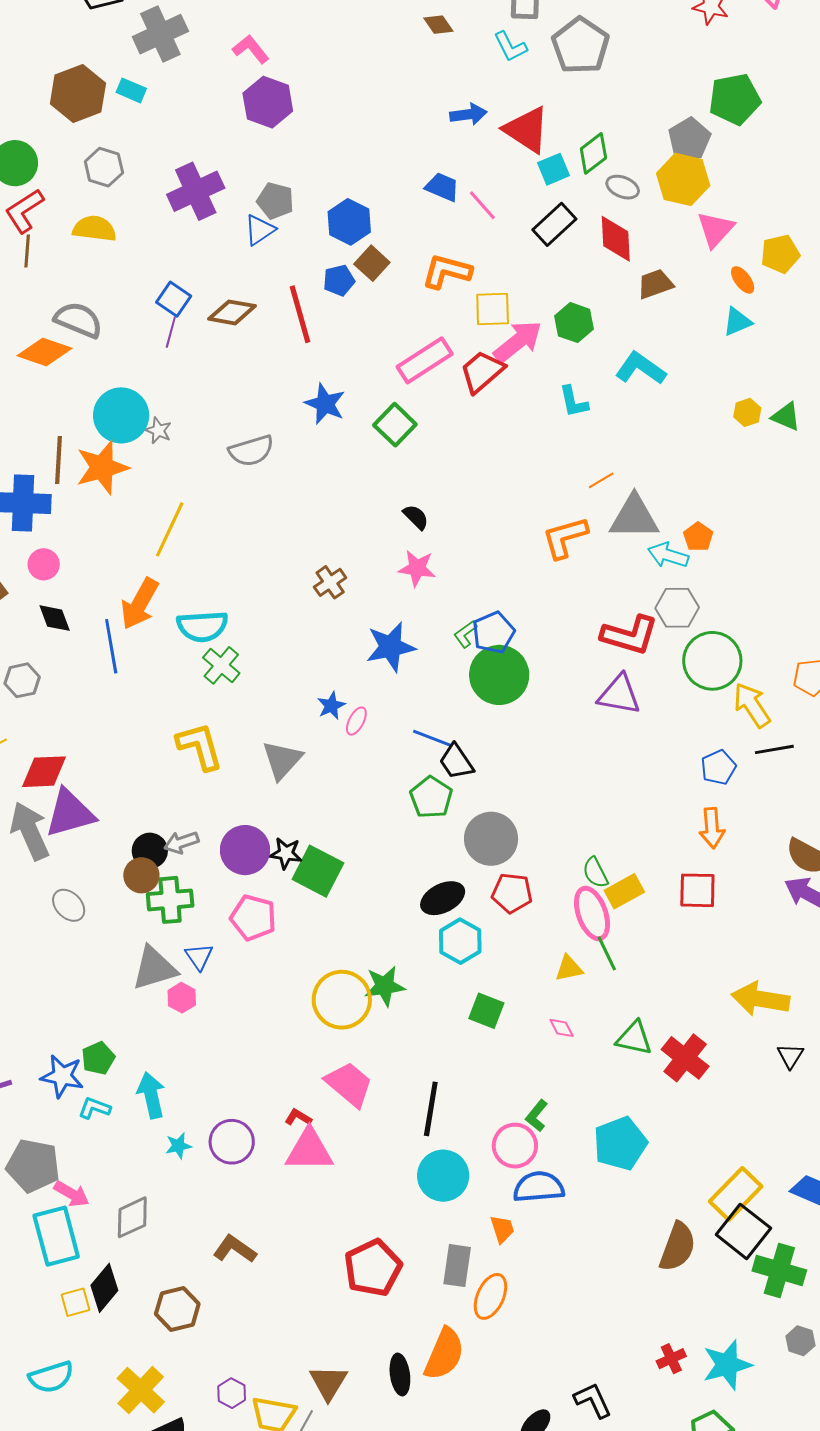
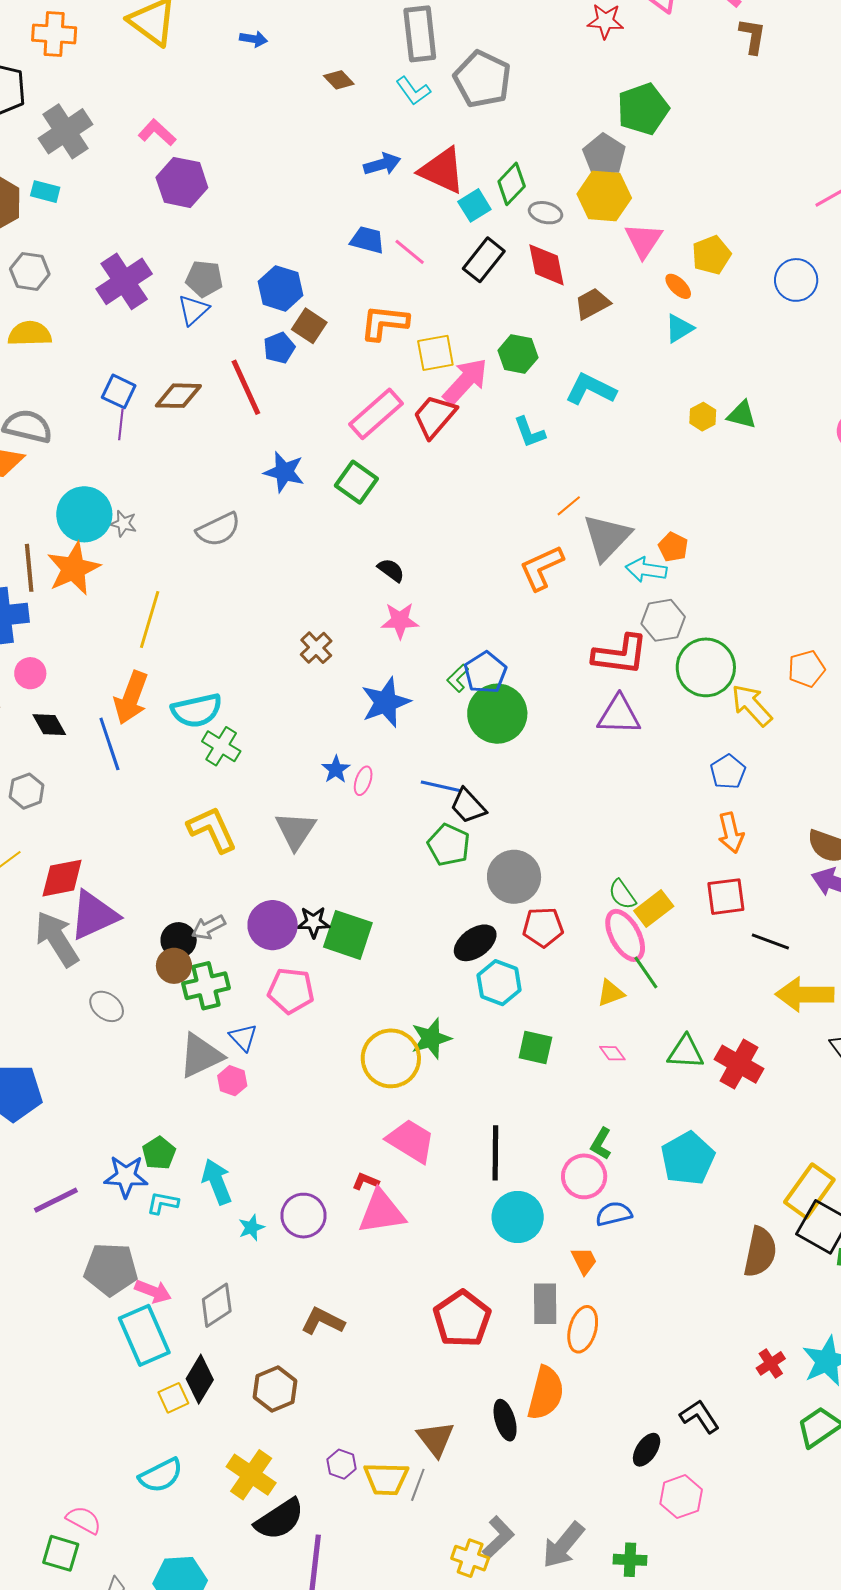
gray triangle: (634, 517) -> (607, 537), turned -38
black line: (774, 749) -> (770, 941), moved, turned 39
blue semicircle: (539, 1187) -> (614, 1214), size x0.7

